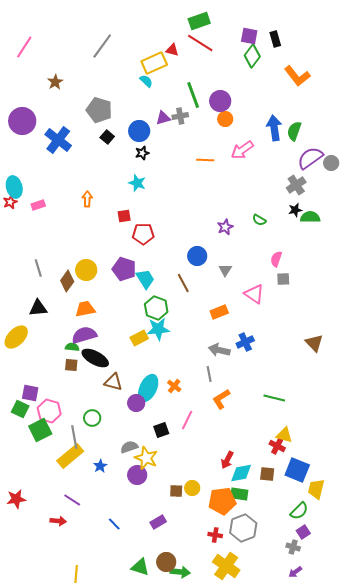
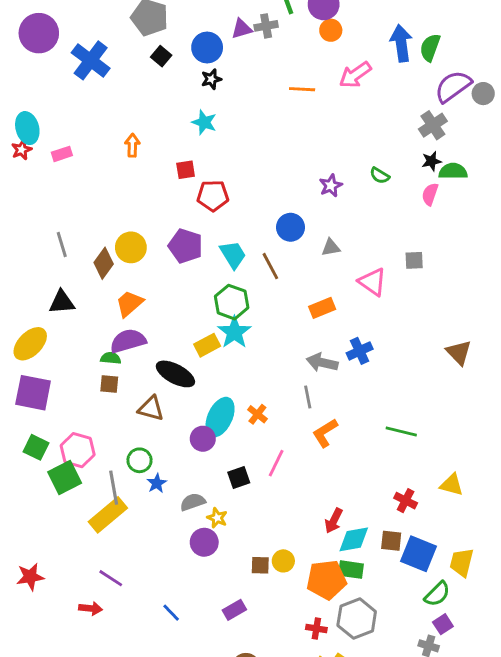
pink semicircle: (276, 259) -> (430, 194), moved
gray triangle: (225, 270) -> (331, 247), turned 48
cyan trapezoid: (145, 279) -> (233, 255), moved
orange trapezoid: (85, 309) -> (129, 304), turned -30
cyan star: (158, 329) -> (234, 332), turned -30
black ellipse: (95, 358) -> (175, 374), moved
brown triangle: (113, 382) -> (151, 408), moved
purple square: (30, 393) -> (33, 393), moved, size x1.5
yellow triangle: (284, 435) -> (452, 485), moved
yellow star: (146, 458) -> (217, 518), size x0.6
blue star: (100, 466) -> (157, 483), moved
blue square: (297, 470) -> (419, 554), moved

